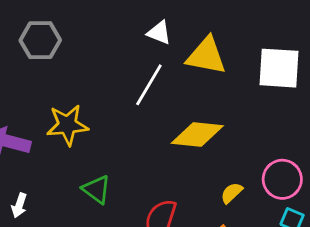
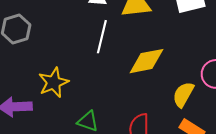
yellow semicircle: (232, 193) -> (183, 94), size x1.5

